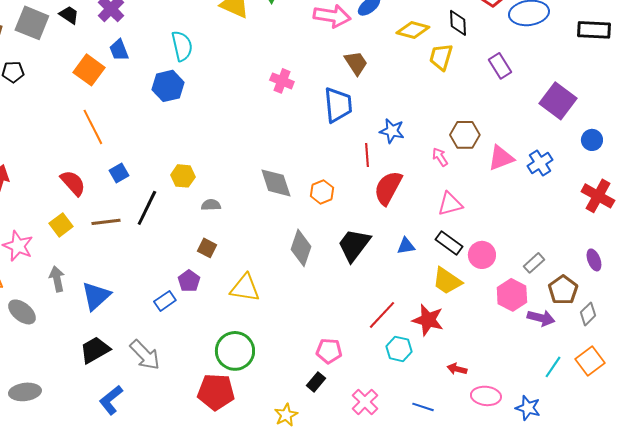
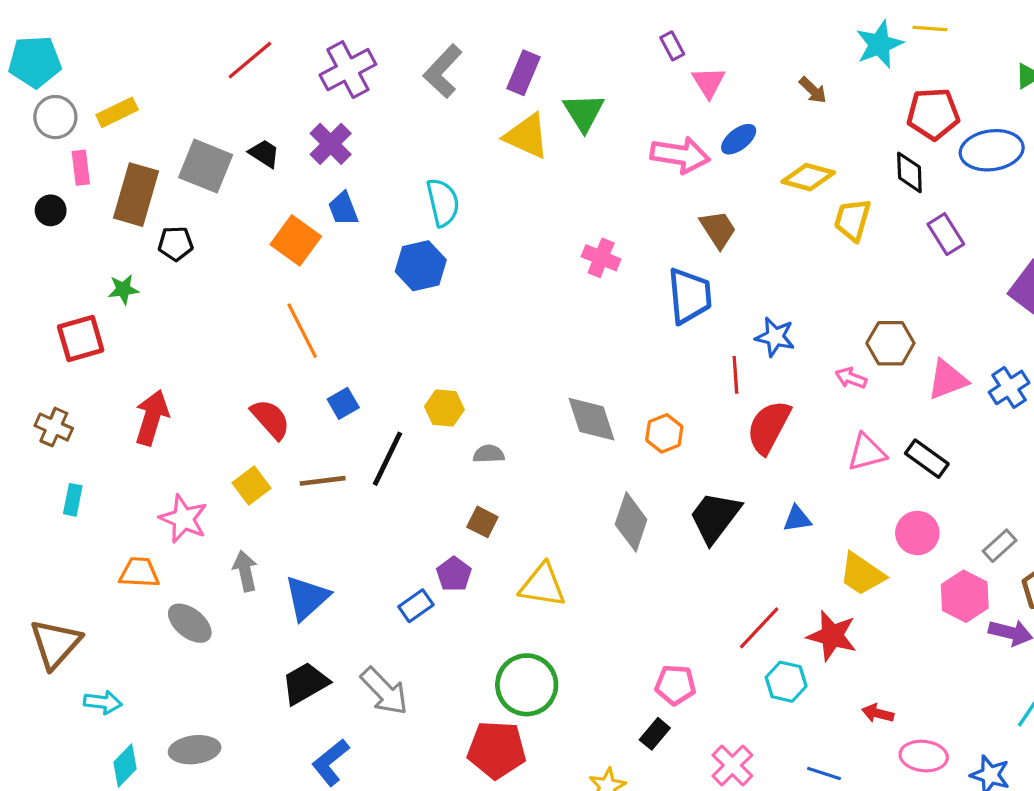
black diamond: (458, 23) -> (909, 172), moved
pink arrow: (440, 157) -> (851, 378), turned -36
black rectangle: (449, 243) -> (927, 459), moved

